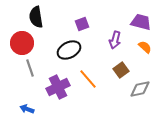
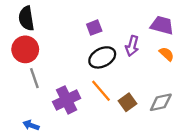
black semicircle: (36, 17) -> (26, 18), moved
black ellipse: (69, 50) -> (102, 57), moved
brown square: (121, 70) -> (127, 102), moved

